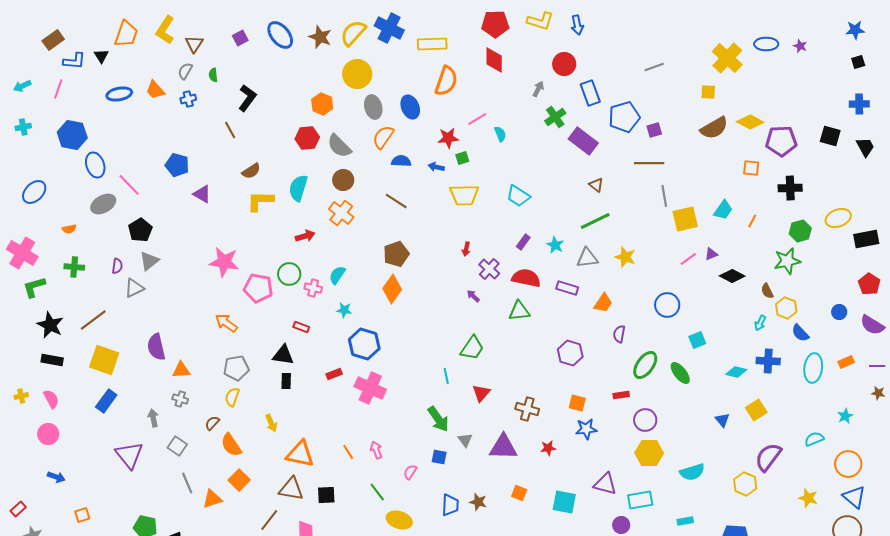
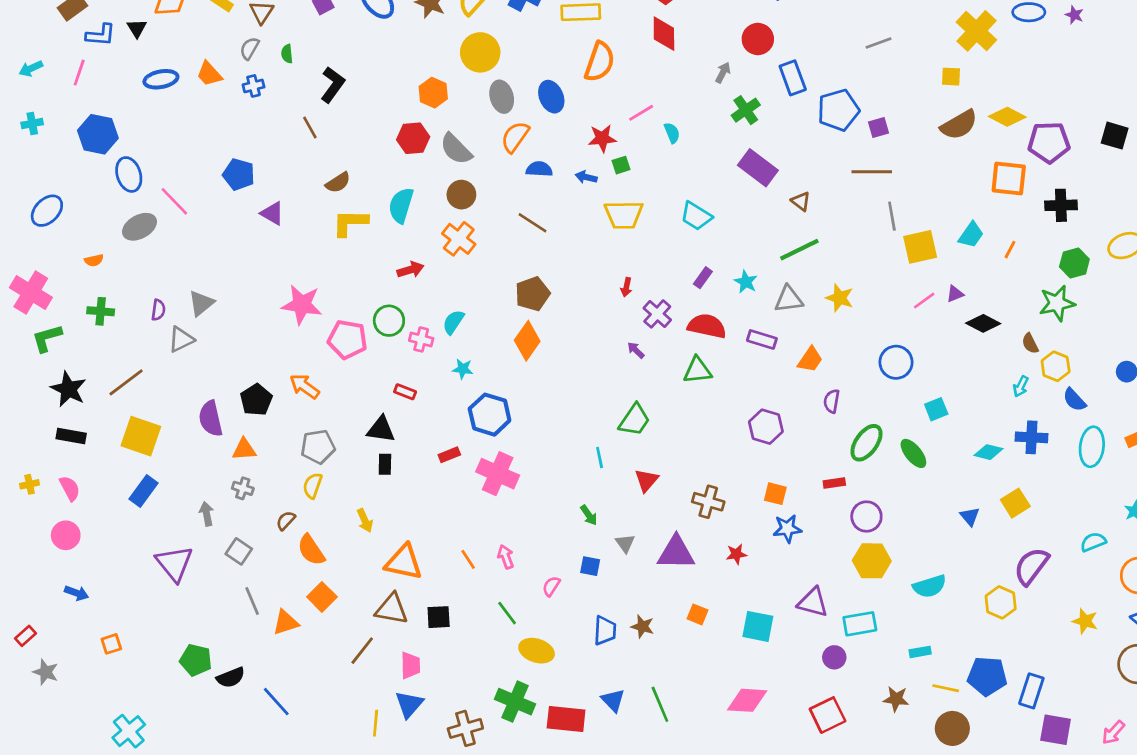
purple rectangle: (583, 141) -> (758, 168), moved
orange square: (751, 168) -> (1009, 178), size x1.6
black pentagon: (140, 230) -> (256, 400), moved
green arrow: (438, 419) -> (589, 515), size x0.6

